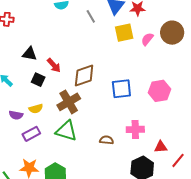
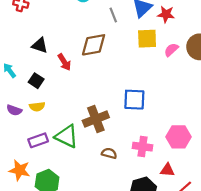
brown diamond: (84, 76) -> (94, 45), moved
black square: (38, 80) -> (36, 81), moved
pink hexagon: (159, 91) -> (179, 137), moved
brown cross: (69, 102) -> (96, 119), moved
purple rectangle: (31, 134) -> (38, 140), moved

